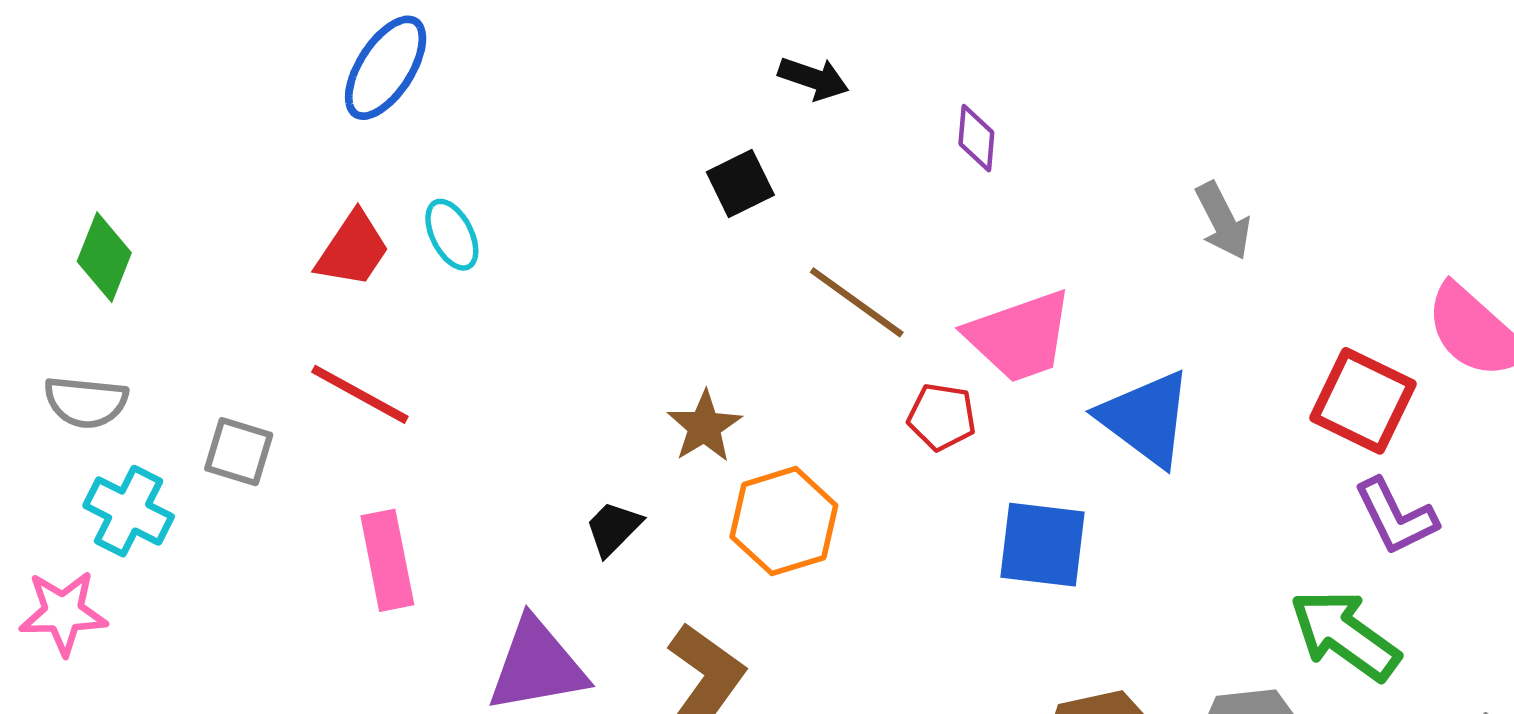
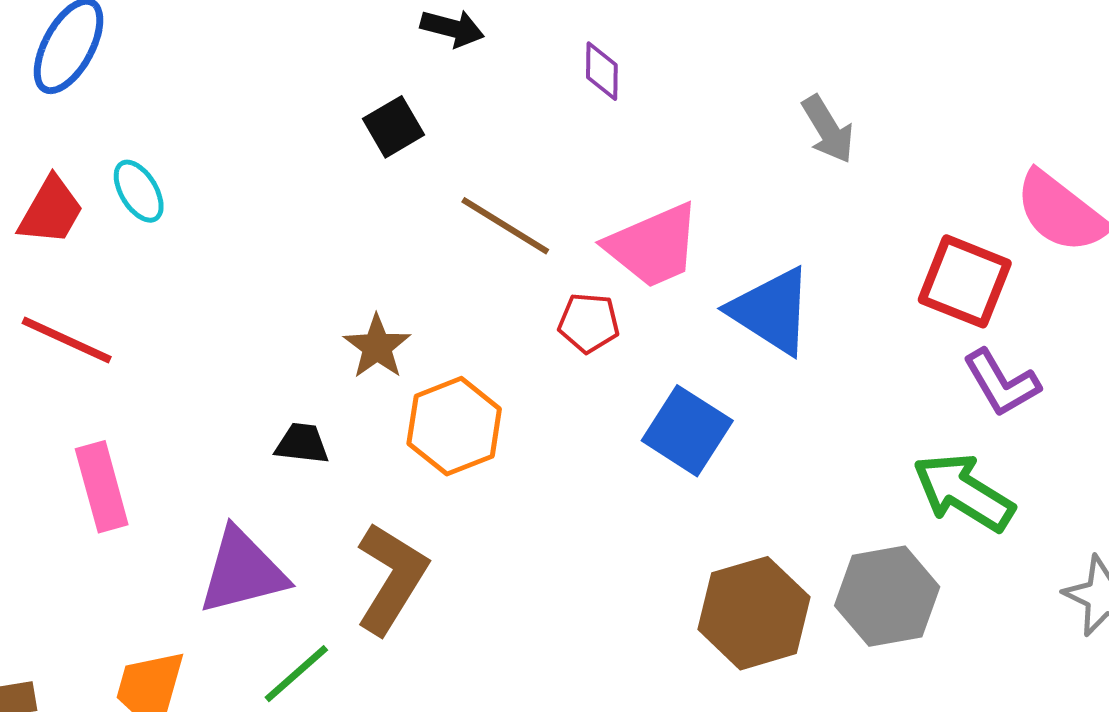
black trapezoid: (613, 528) -> (302, 444), turned 56
blue square: (1042, 545) -> (687, 431), turned 30

